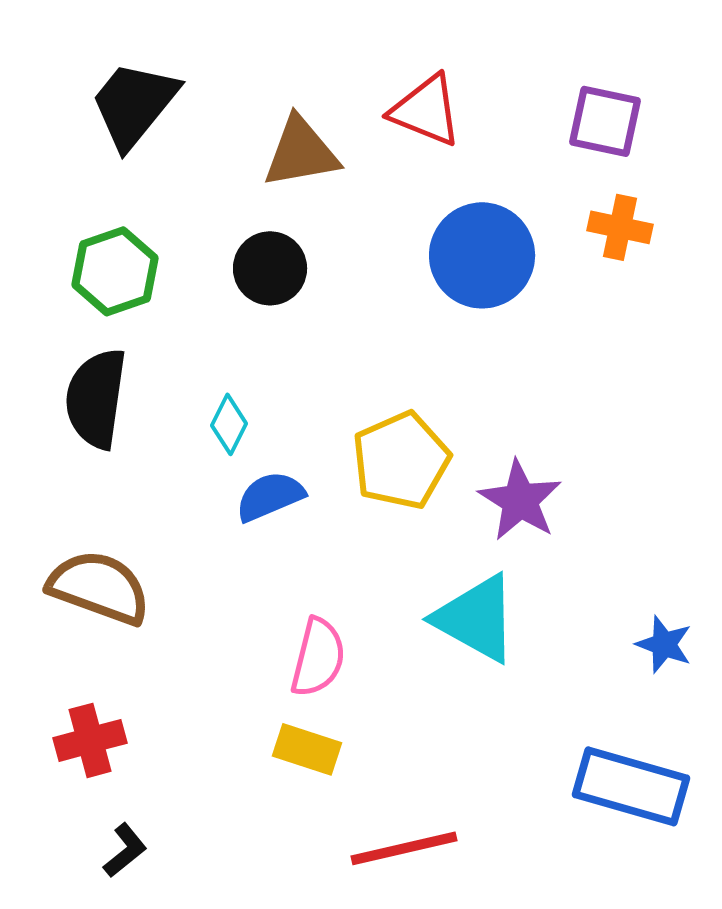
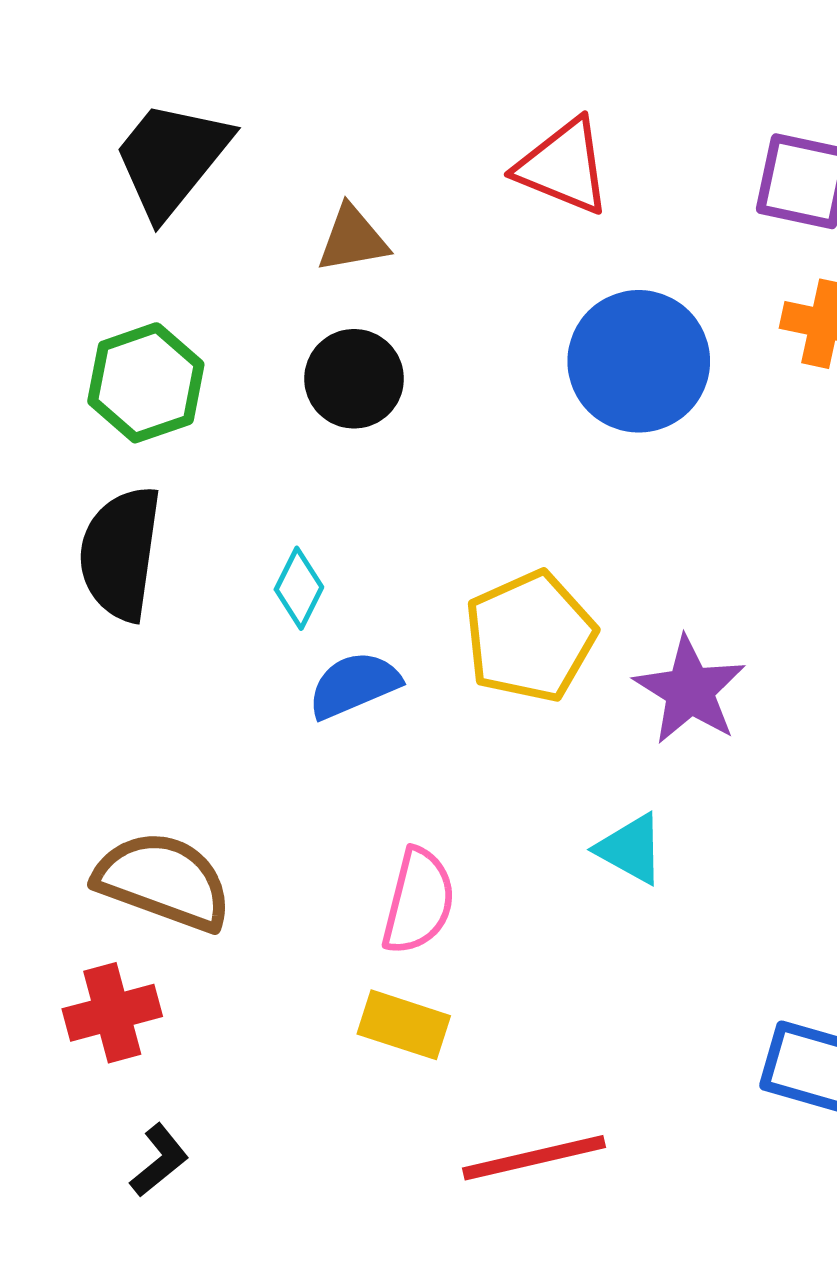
brown triangle: (301, 152) -> (353, 239), moved, size x0.7
brown semicircle: (99, 587) -> (163, 881), moved
cyan triangle: (476, 618) -> (631, 849), size x0.6

